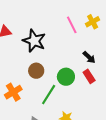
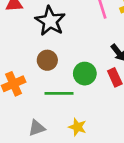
green line: (49, 95) -> (59, 93), turned 50

